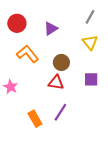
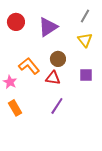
purple triangle: (51, 29) -> (48, 27), size x1.5
orange L-shape: (28, 54) -> (29, 66), moved
orange rectangle: (35, 119) -> (15, 108), moved

